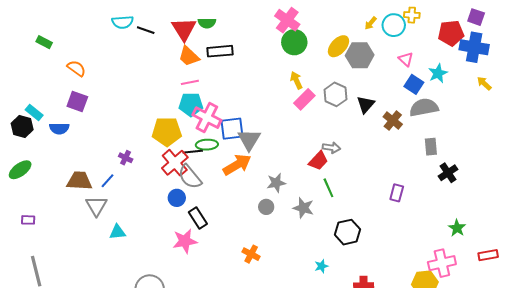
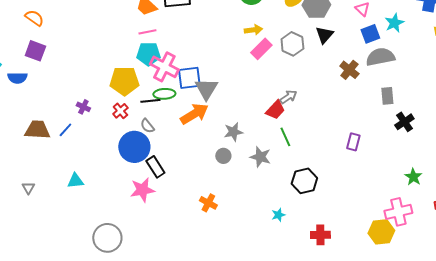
yellow arrow: (296, 80) -> (253, 30), turned 108
blue square: (414, 84) -> (370, 34), turned 36
black triangle: (366, 104) -> (324, 35), moved
gray arrow: (331, 148) -> (288, 97), turned -42
red cross: (175, 163) -> (120, 111), moved, size x0.6
gray semicircle: (190, 177) -> (147, 126), size x0.6
blue circle: (177, 198) -> (134, 147), size x1.8
gray triangle: (96, 206) -> (28, 188), moved, size x0.6

